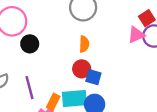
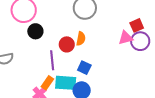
red circle: (82, 69) -> (67, 44), moved
purple line: (30, 88) -> (52, 60), moved

